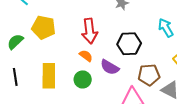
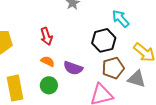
red arrow: (90, 31) -> (46, 36), size x0.7
black hexagon: (129, 44) -> (104, 40), moved

